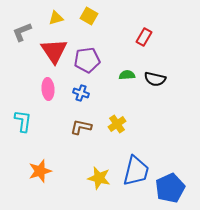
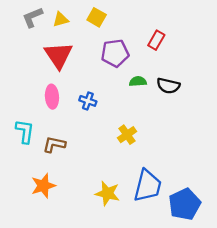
gray L-shape: (22, 32) -> (32, 17), moved
purple pentagon: (87, 60) -> (115, 53), moved
brown L-shape: (81, 127) -> (54, 144), moved

